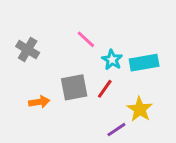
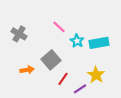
gray square: (74, 87) -> (51, 60), turned -30
red line: (105, 89) -> (63, 79), moved

